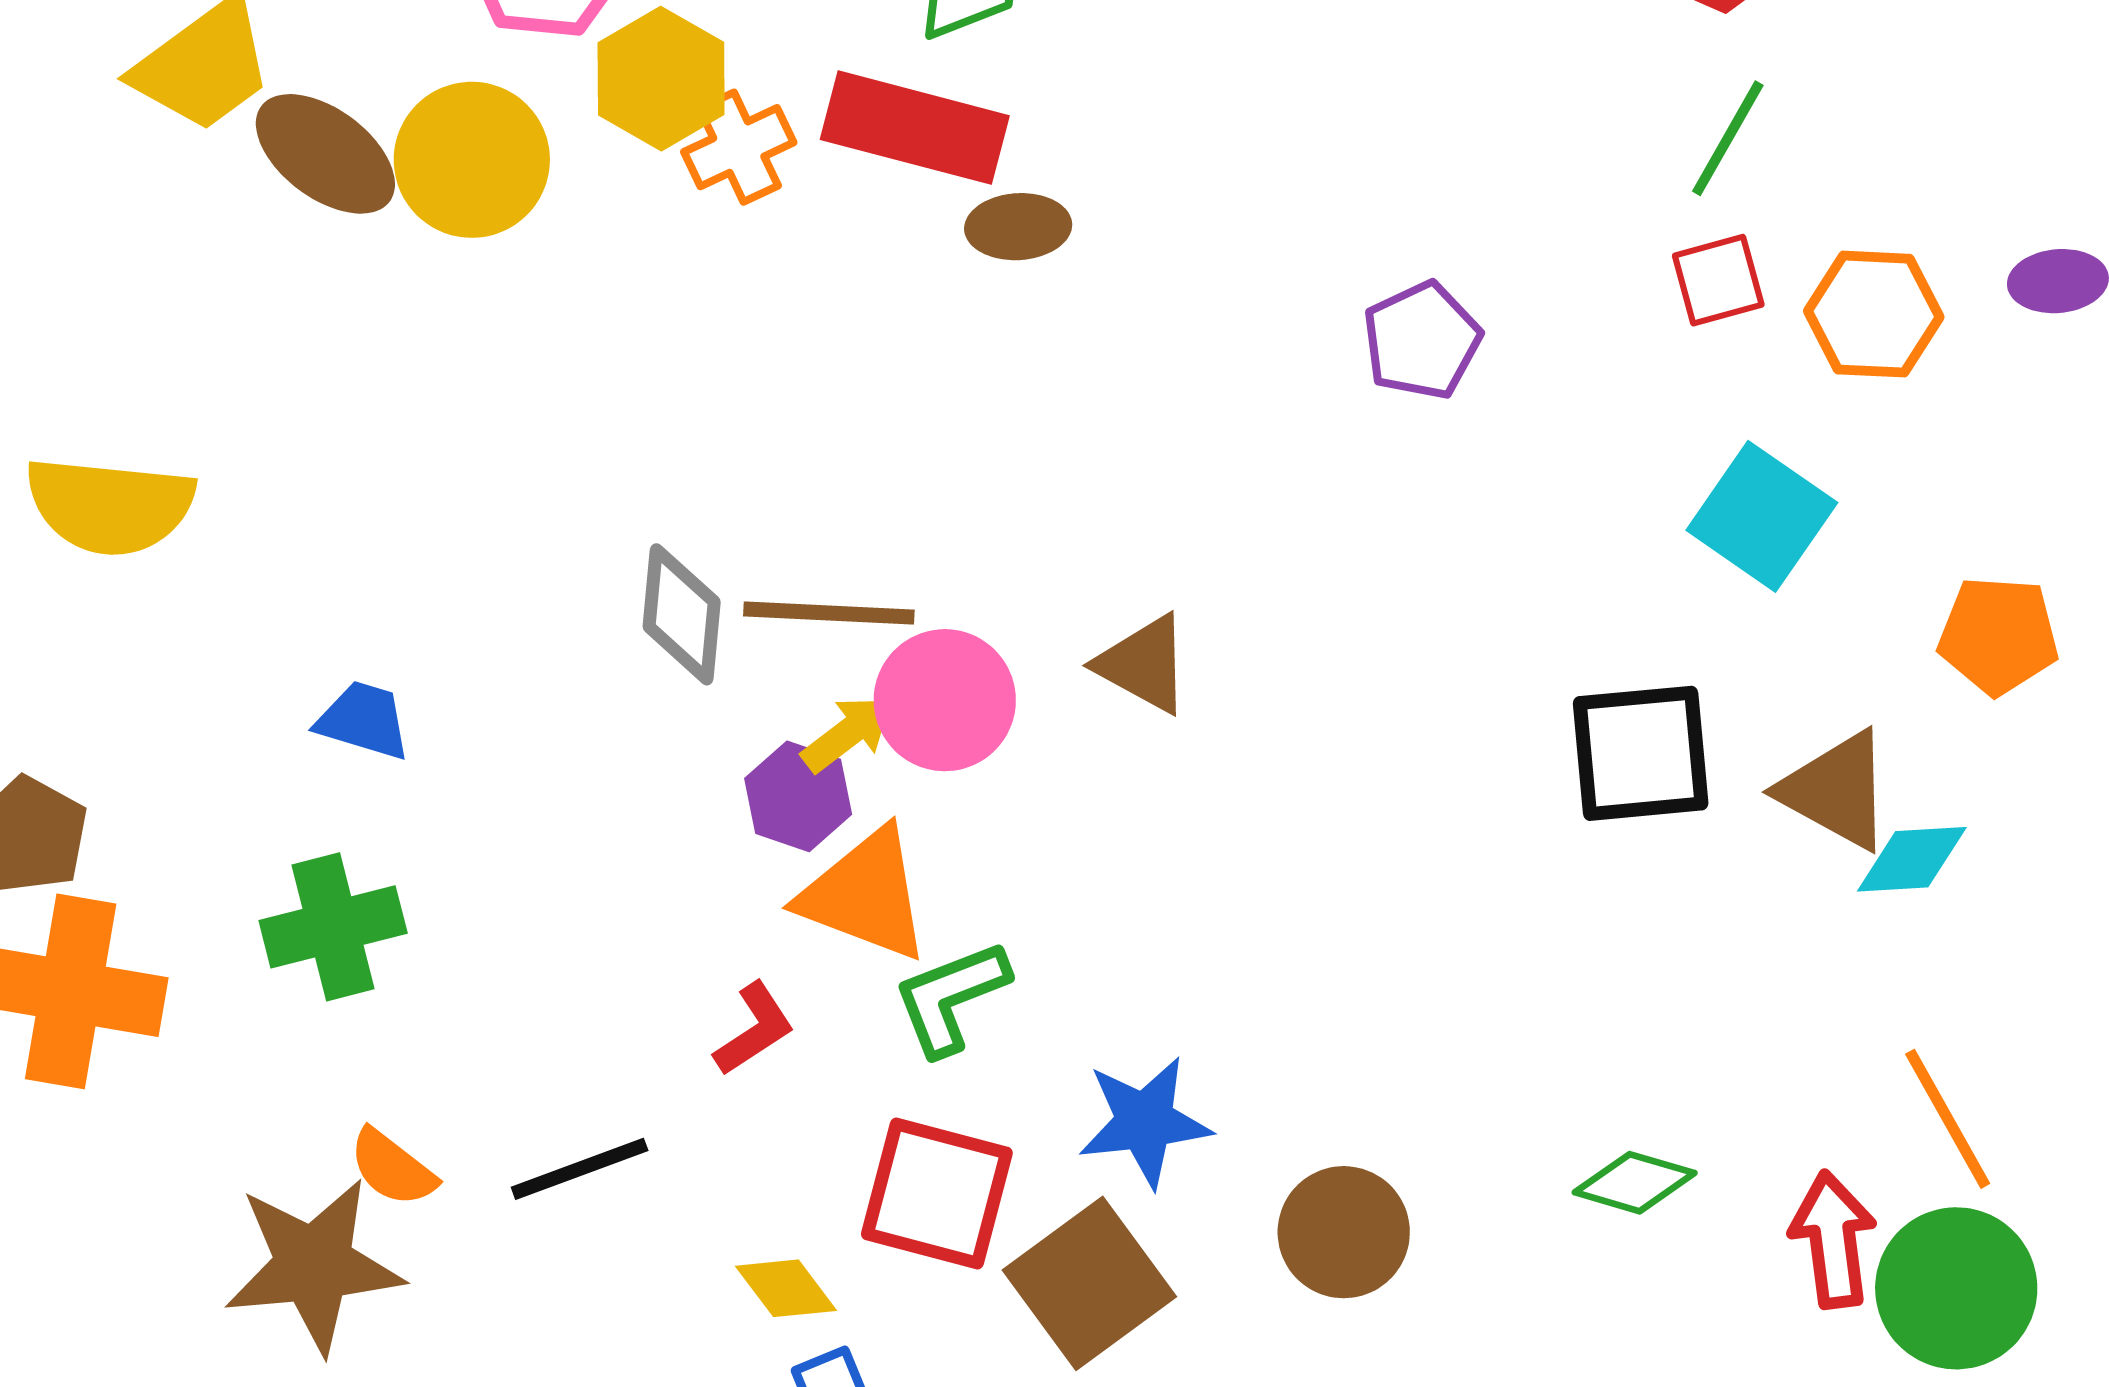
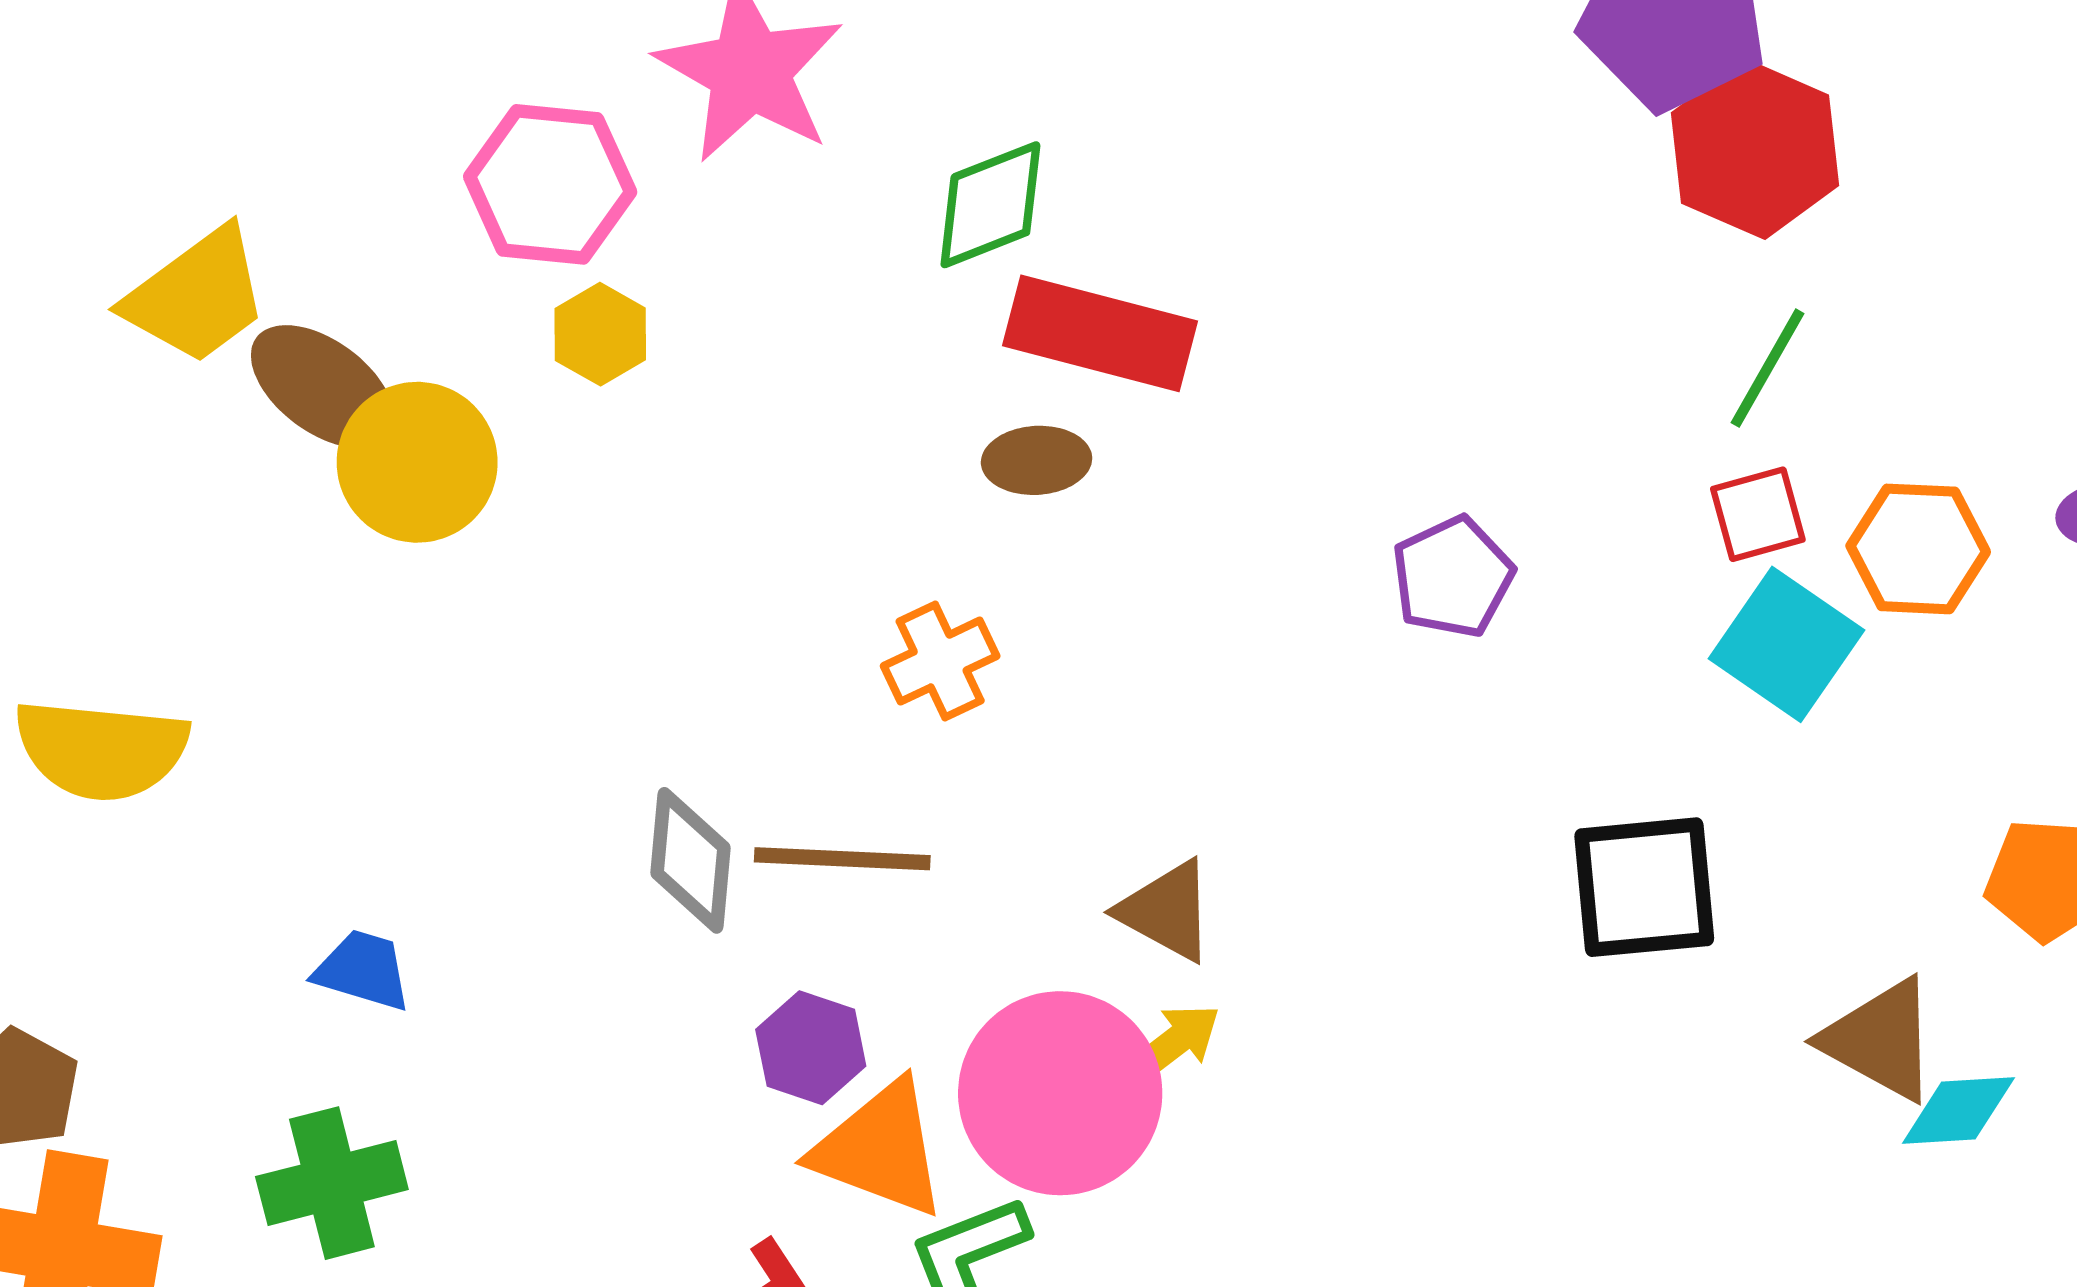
yellow hexagon: (661, 79) -> (600, 334), moved, size x0.7
red rectangle: (915, 128) -> (1100, 333), moved
orange cross: (739, 147) -> (940, 661), moved
yellow circle: (472, 160) -> (417, 462), moved
cyan square: (1762, 516) -> (1786, 644), moved
pink circle: (945, 700) -> (1060, 1093), moved, size x1.4
yellow arrow: (848, 734) -> (1174, 1043), moved
black square: (1641, 753) -> (1644, 887), moved

